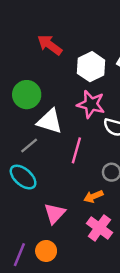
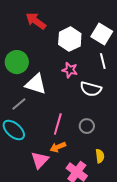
pink star: (91, 104) -> (70, 70), size x0.7
pink line: (76, 150) -> (58, 124), moved
orange arrow: (93, 196) -> (58, 147), moved

